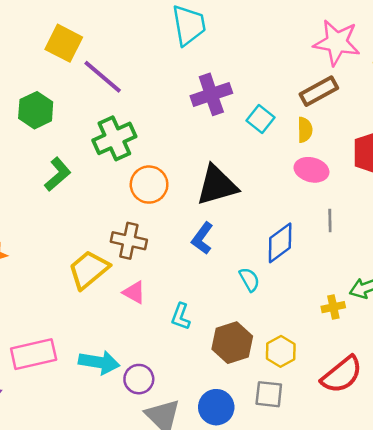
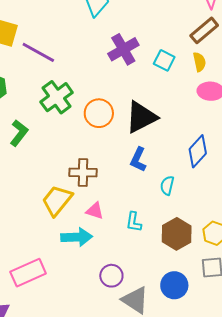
orange circle: (149, 185) -> (99, 113), moved
cyan semicircle: (249, 279) -> (167, 186), moved, turned -126
cyan arrow: (99, 362) -> (77, 237), moved

